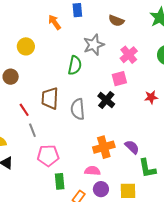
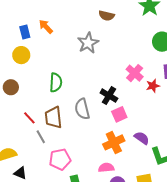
blue rectangle: (77, 10) -> (25, 32), moved
pink cross: (129, 55) -> (135, 73), moved
green semicircle: (75, 65) -> (56, 82), moved
pink square: (119, 79) -> (119, 114), moved
brown trapezoid: (50, 98) -> (53, 118), moved

